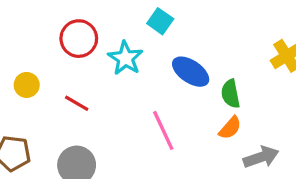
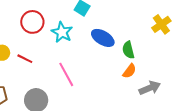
red line: (77, 103) -> (25, 59), moved
pink line: (163, 130) -> (66, 74), moved

